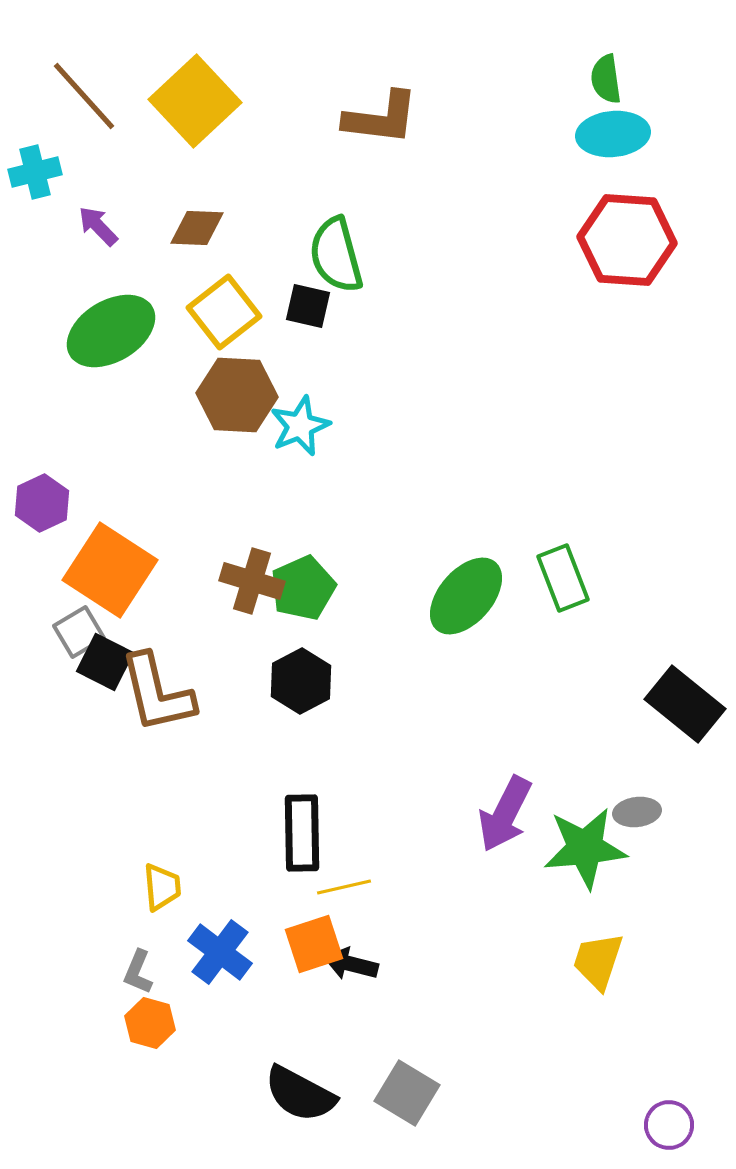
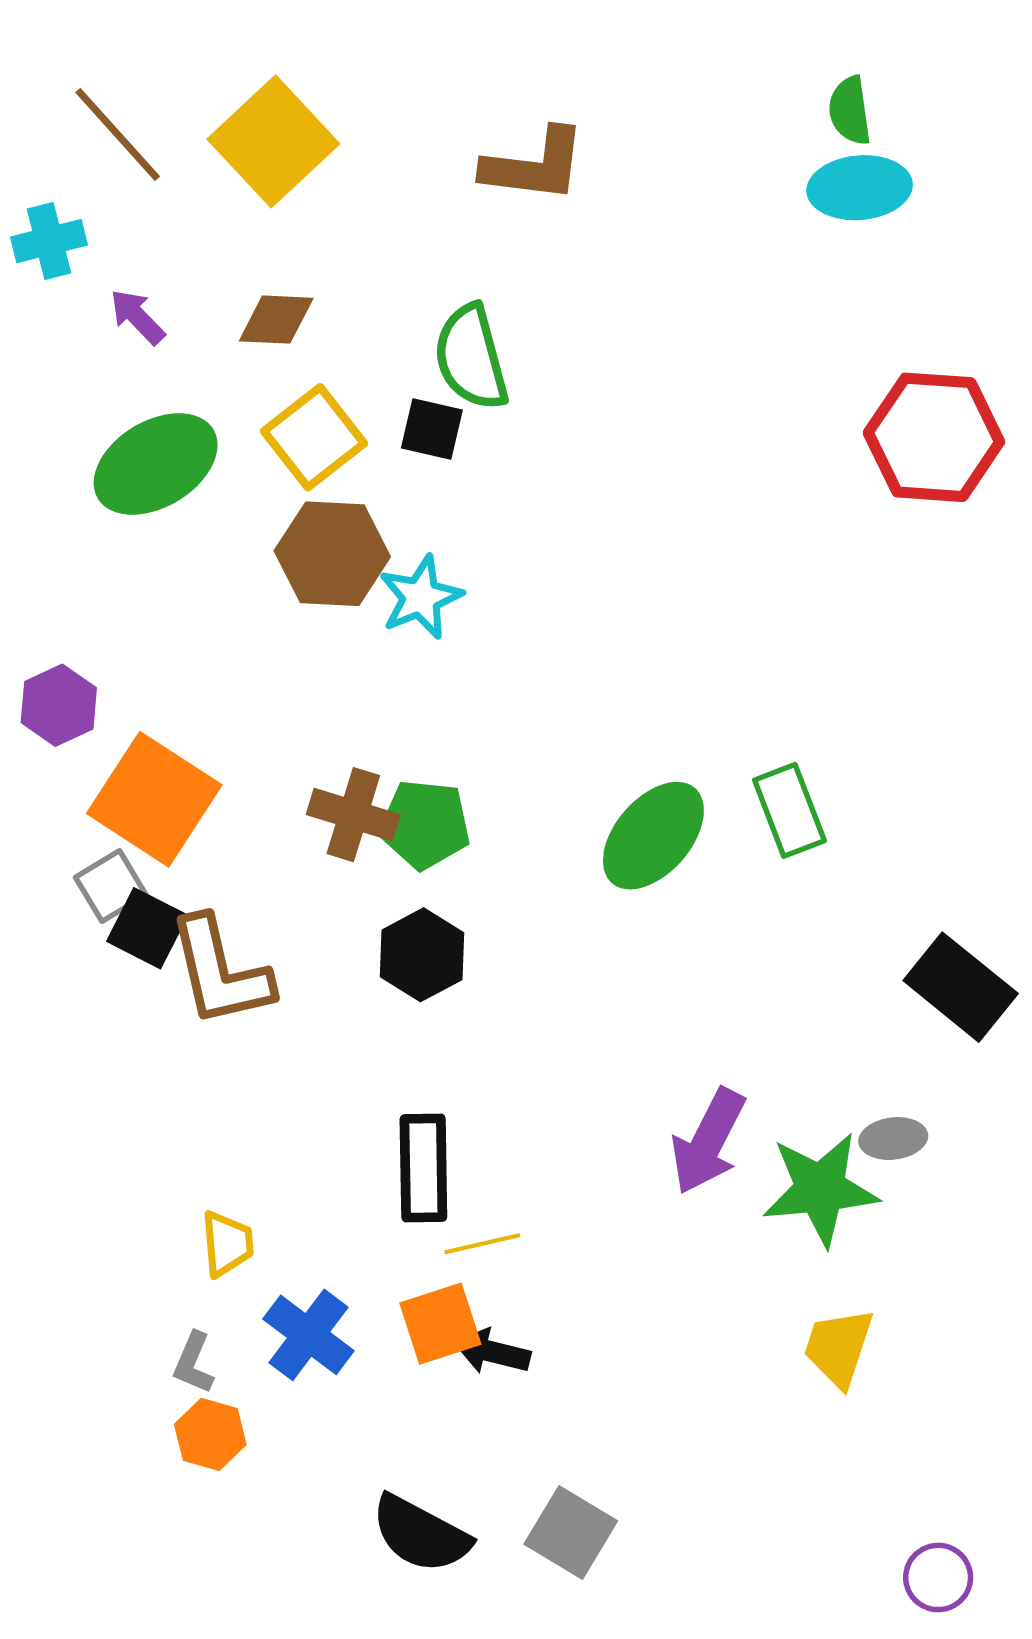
red hexagon: (627, 240) -> (934, 437), moved
green pentagon: (303, 588) -> (425, 824), turned 30

